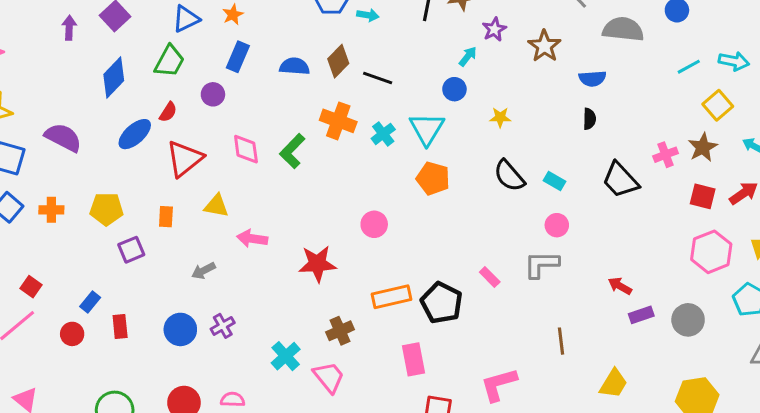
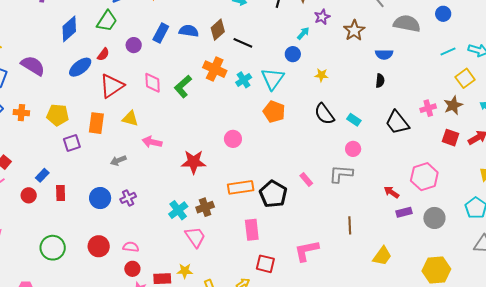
blue rectangle: (238, 57) -> (161, 33), moved
orange rectangle: (166, 217) -> (96, 123), size x1.5
pink hexagon: (711, 252) -> (424, 177), moved
cyan cross: (286, 356) -> (178, 210), moved

